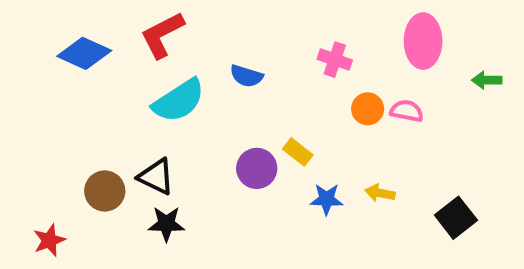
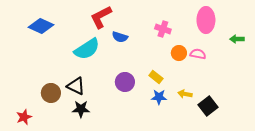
red L-shape: (162, 35) -> (101, 17), moved
yellow rectangle: (298, 152) -> (156, 77), moved
black square: (456, 218) -> (208, 106), moved

